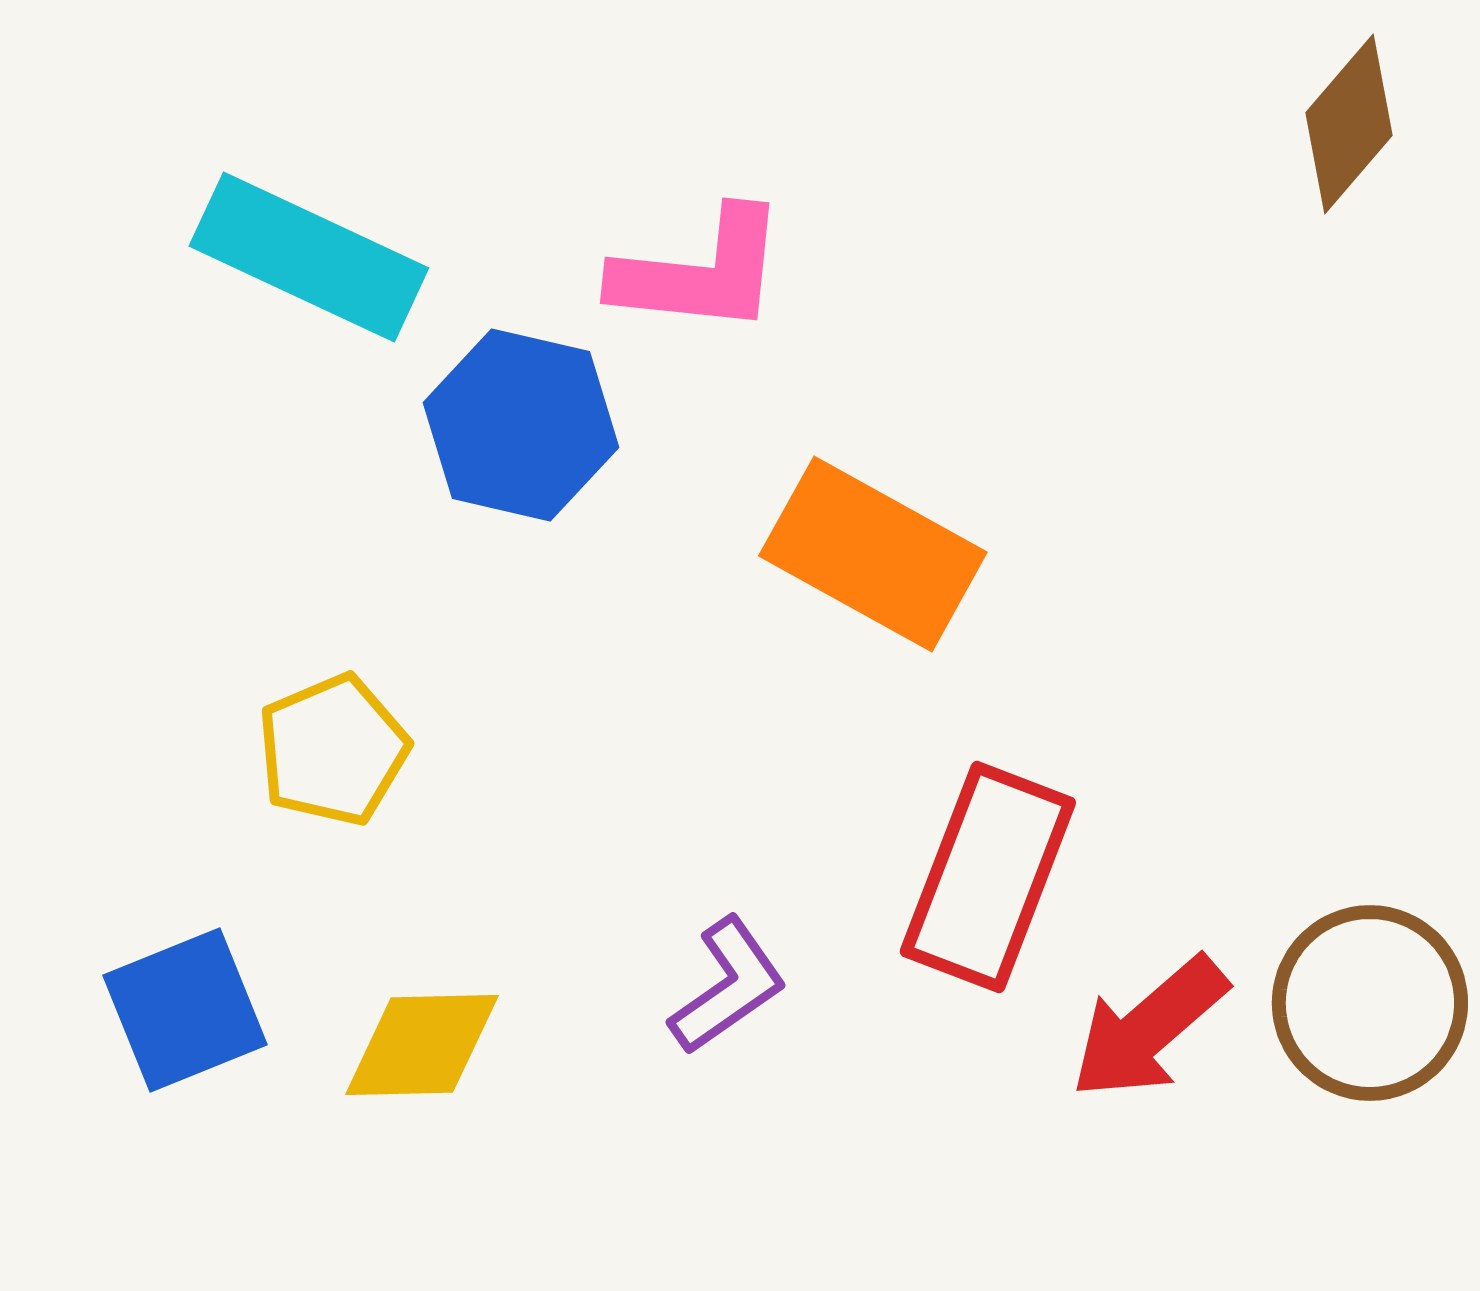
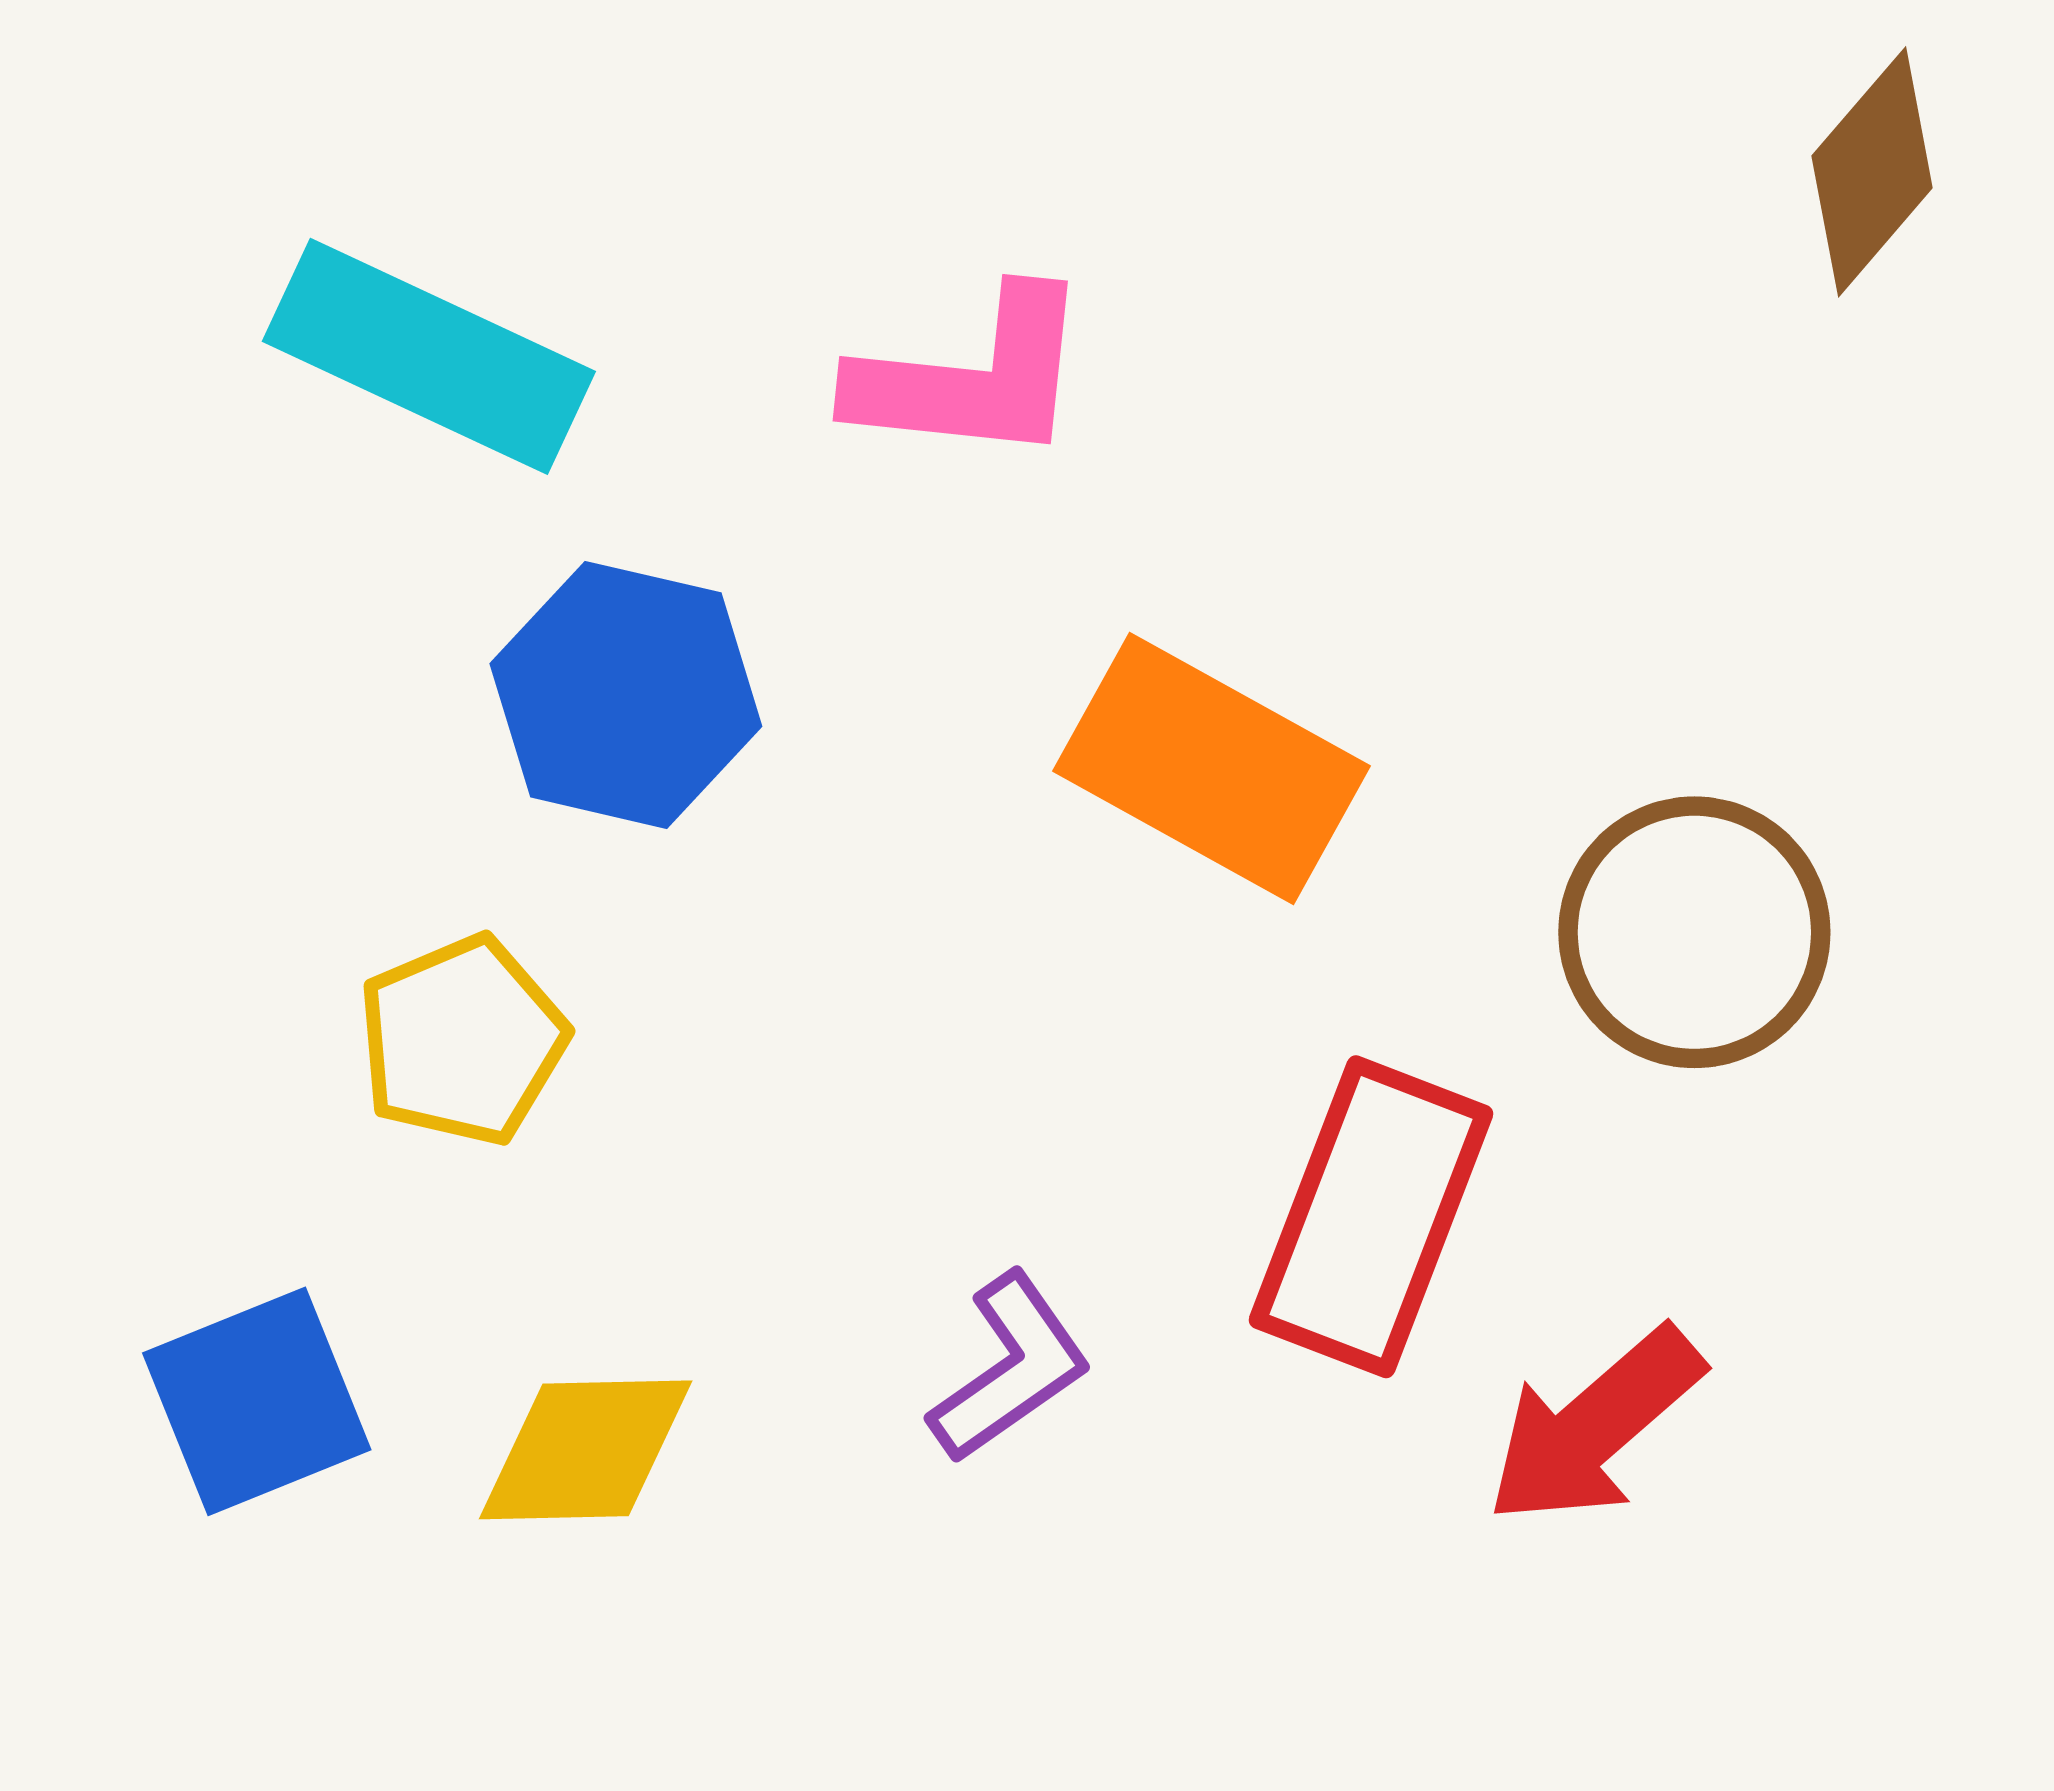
blue hexagon: (521, 425) -> (626, 695), moved
brown circle: (1370, 1003) -> (1694, 932), moved

